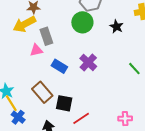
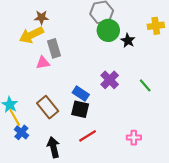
green circle: (82, 22) -> (108, 30), moved
purple cross: (88, 62) -> (110, 80), moved
blue rectangle: (59, 66) -> (81, 94), moved
black square: (64, 103) -> (80, 109), moved

